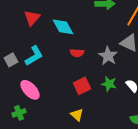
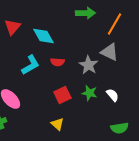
cyan L-shape: (34, 56) -> (30, 65), moved

